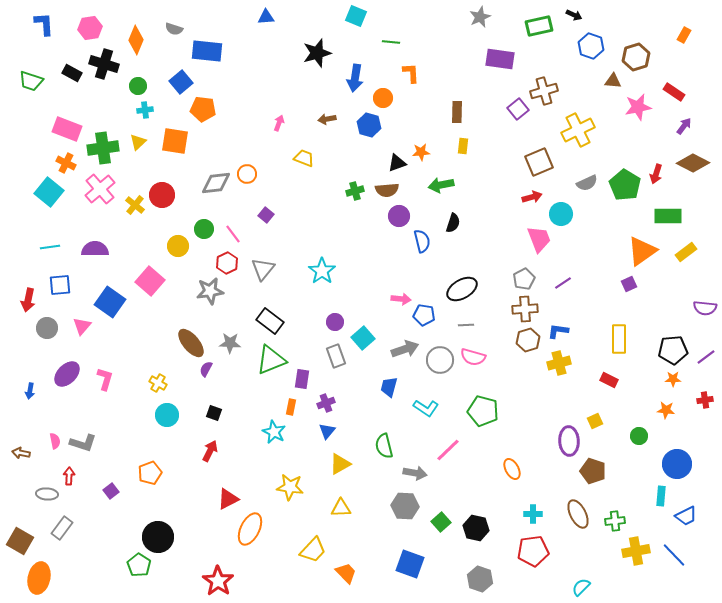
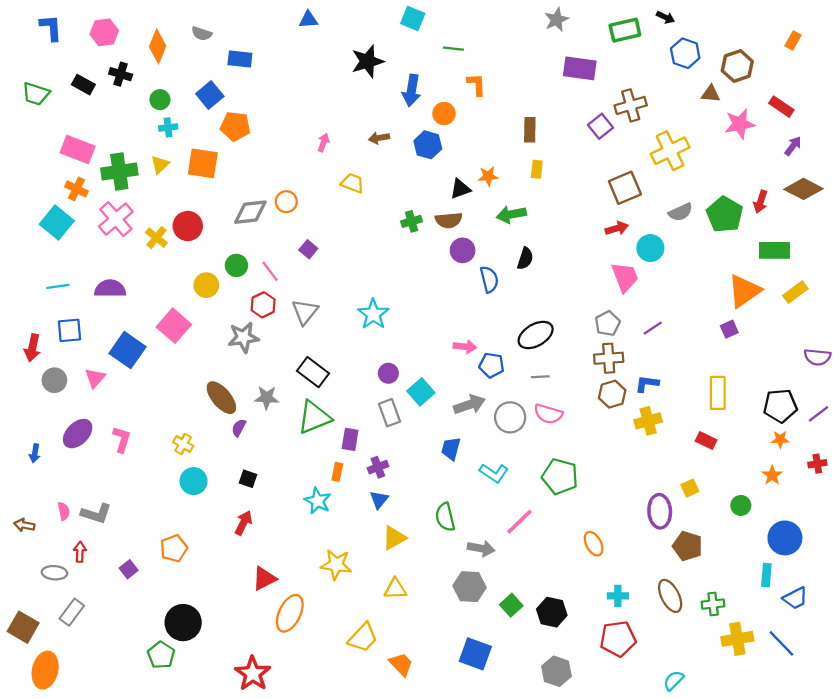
blue rectangle: (207, 51) -> (240, 59), size x0.7
black cross: (104, 64) -> (121, 74), size x0.7
orange star: (666, 410) -> (772, 475), turned 30

